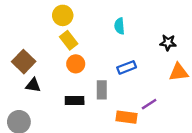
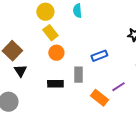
cyan semicircle: (119, 26) -> (77, 11), moved
black triangle: (33, 85) -> (20, 71), turned 48
orange rectangle: (127, 117) -> (99, 98), turned 30

